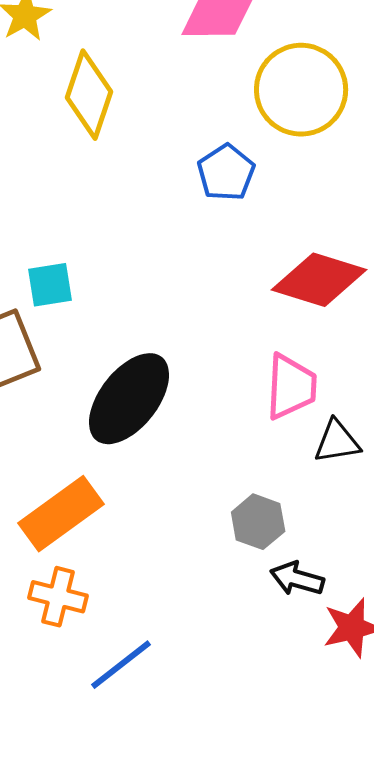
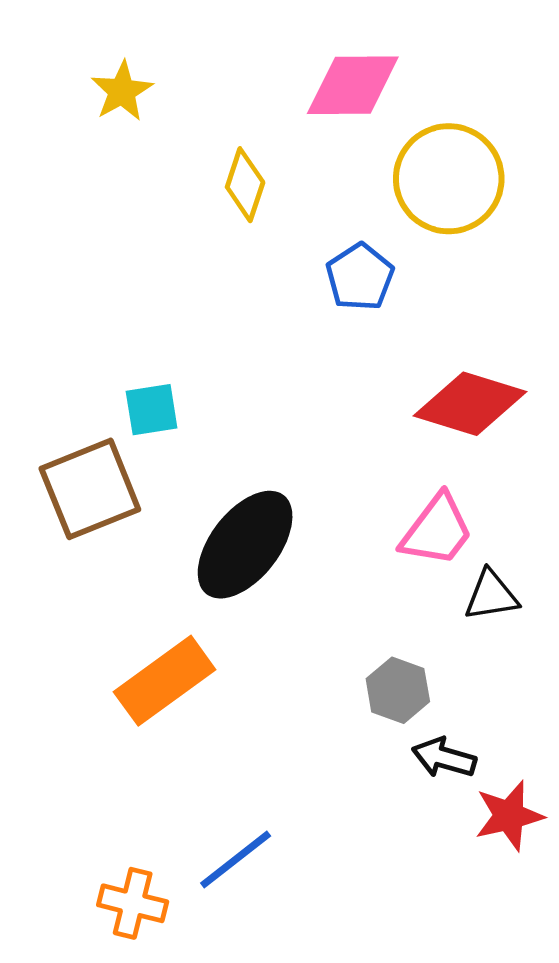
yellow diamond: (89, 95) -> (245, 185), moved, size x0.7
pink trapezoid: (291, 387) -> (437, 530), turned 34
orange cross: (58, 597) -> (133, 903), moved

